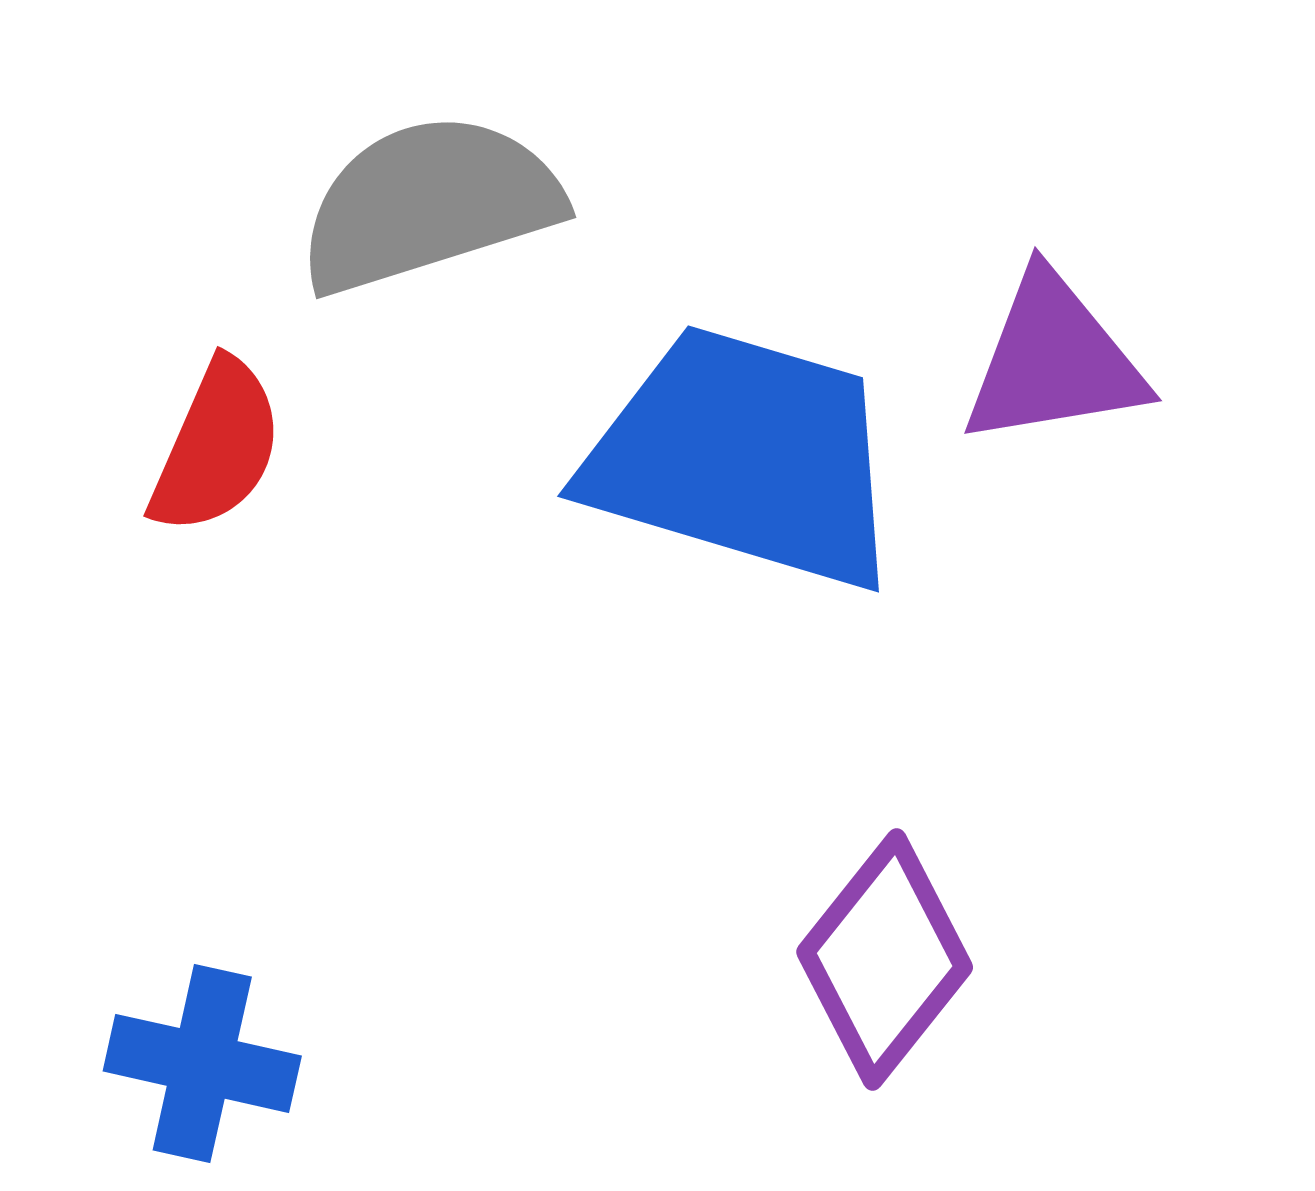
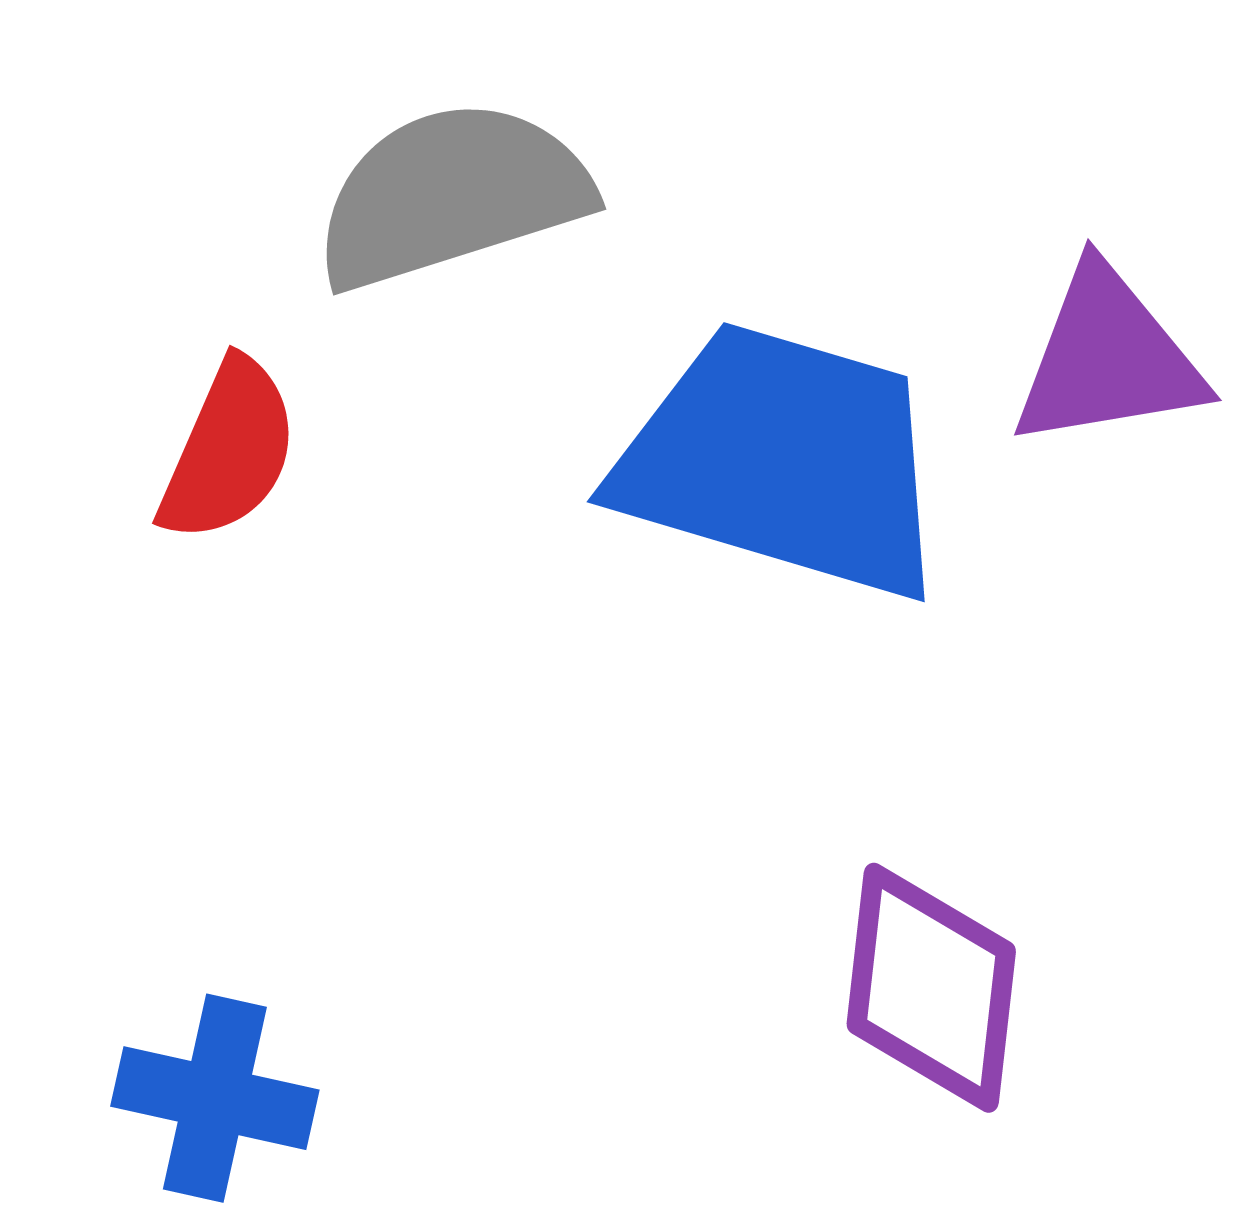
purple diamond: (885, 960) -> (931, 988), turned -32

